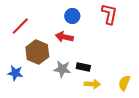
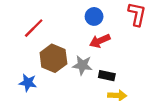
red arrow: (64, 37) -> (100, 41), moved, turned -36
gray star: (62, 69) -> (82, 65), moved

